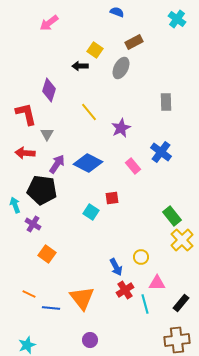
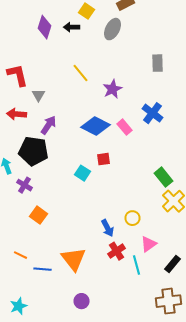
purple diamond: (49, 90) -> (44, 27), moved
blue diamond: (88, 163) -> (96, 126), moved
pink triangle: (157, 283) -> (148, 244), turned -36

